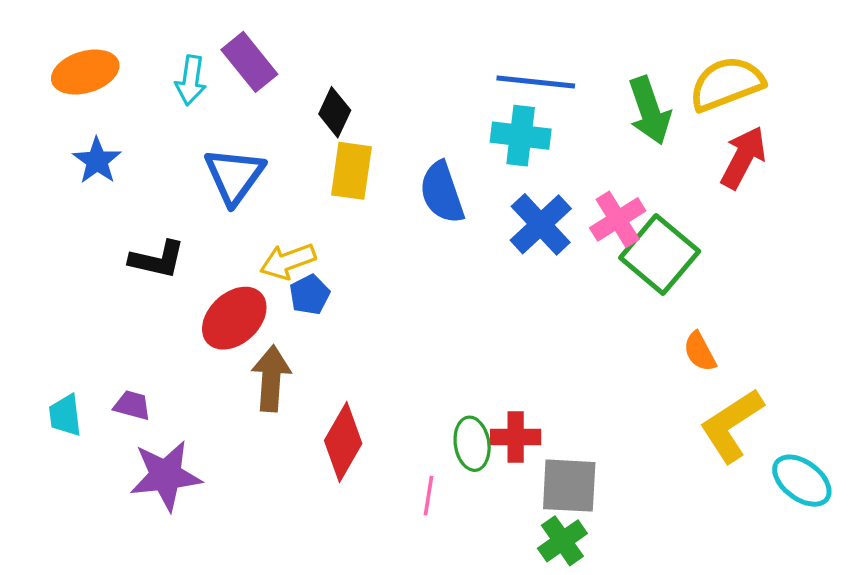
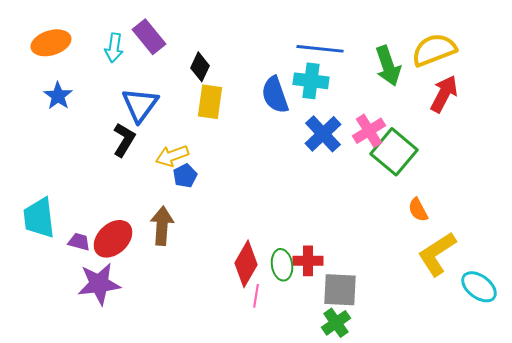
blue semicircle: (442, 193) -> (275, 95), moved
black L-shape: (157, 260) -> (124, 140), moved, turned -72
red ellipse: (234, 318) -> (113, 239), moved
cyan trapezoid: (65, 415) -> (39, 218), moved, size x1.6
red diamond: (343, 442) -> (246, 264), moved

